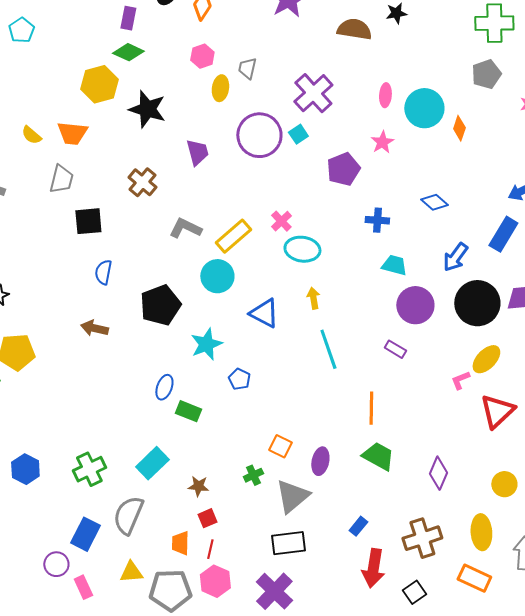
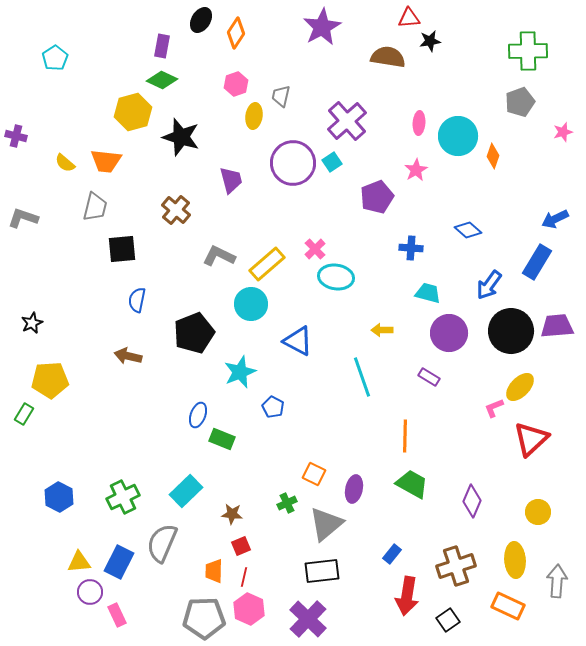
yellow arrow: (313, 298) -> (382, 330), moved, turned -80
yellow triangle: (131, 572) -> (79, 562), moved

